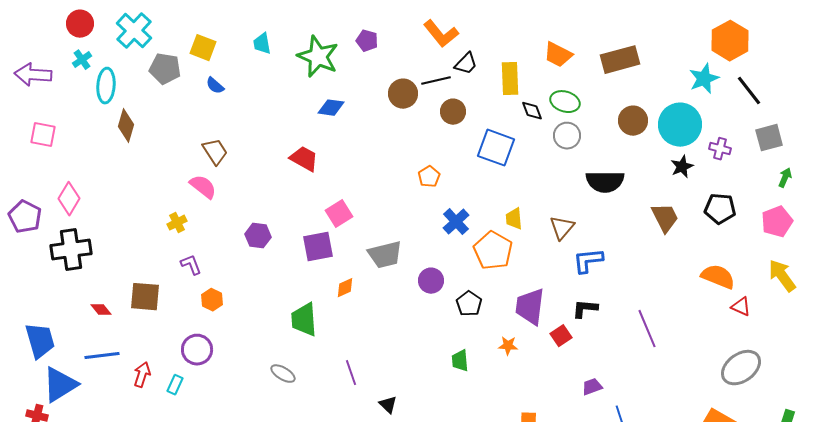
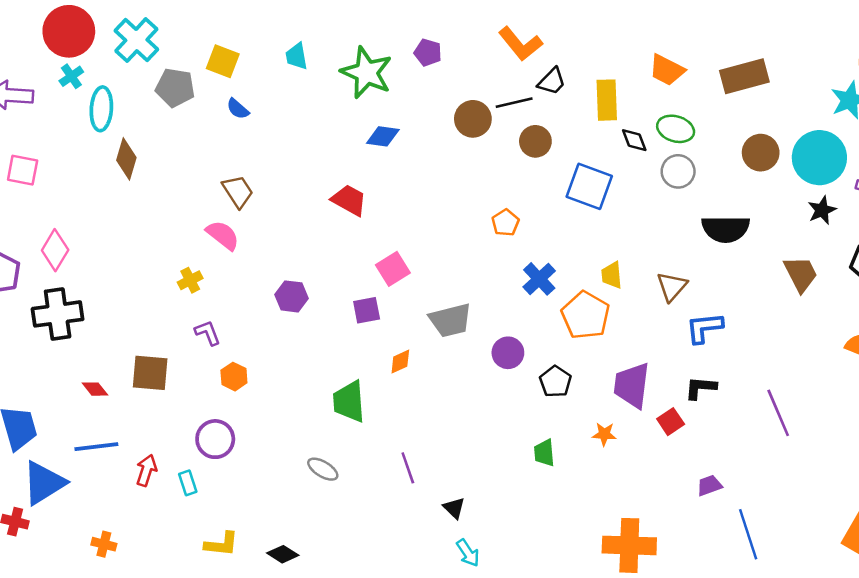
red circle: (80, 24) -> (69, 31), size x1.5
purple square: (318, 247) -> (367, 310), size x0.7
cyan rectangle: (175, 385) -> (188, 483), turned -42

